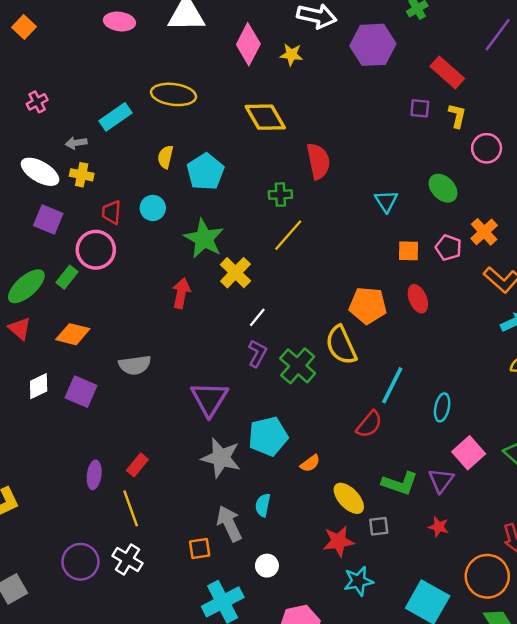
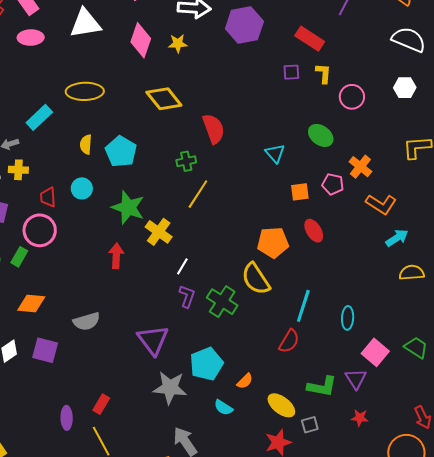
cyan semicircle: (263, 505) -> (223, 408), moved, turned -60

